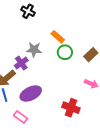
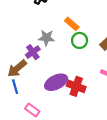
purple ellipse: (31, 94) -> (56, 82), moved
red cross: (71, 108) -> (76, 86), moved

